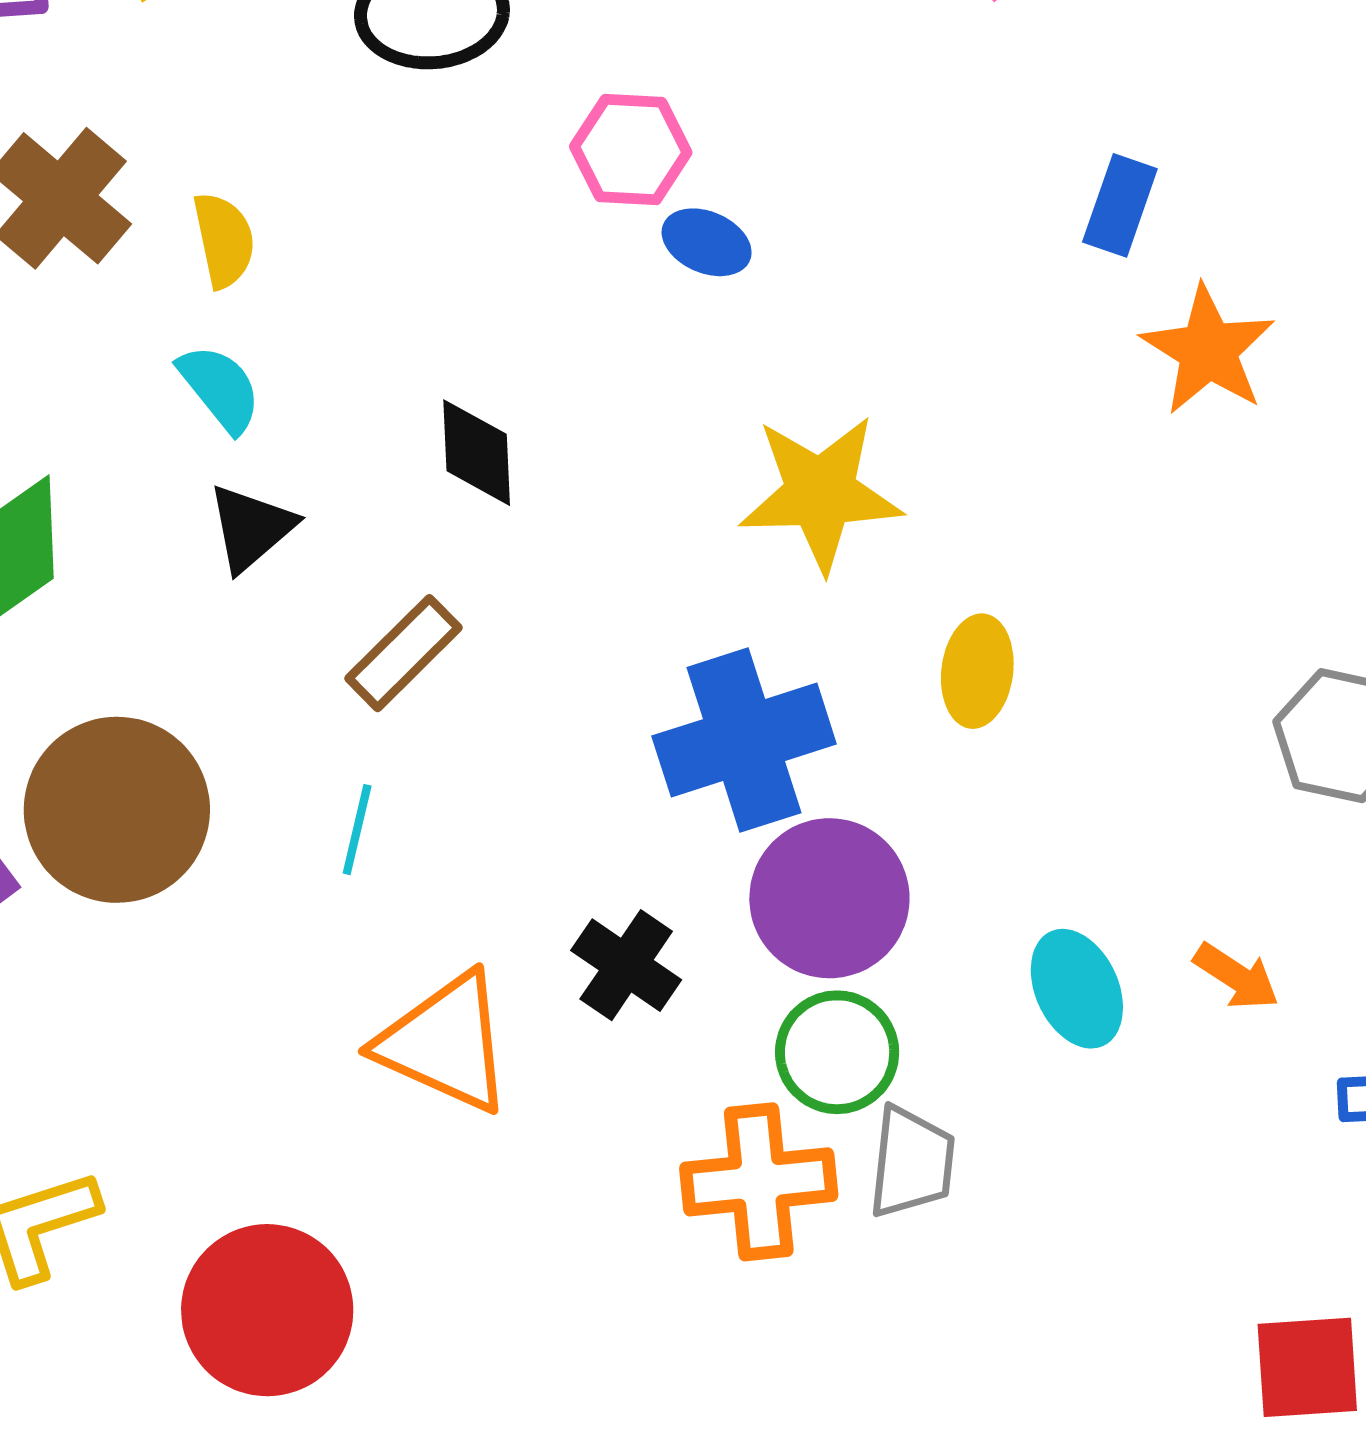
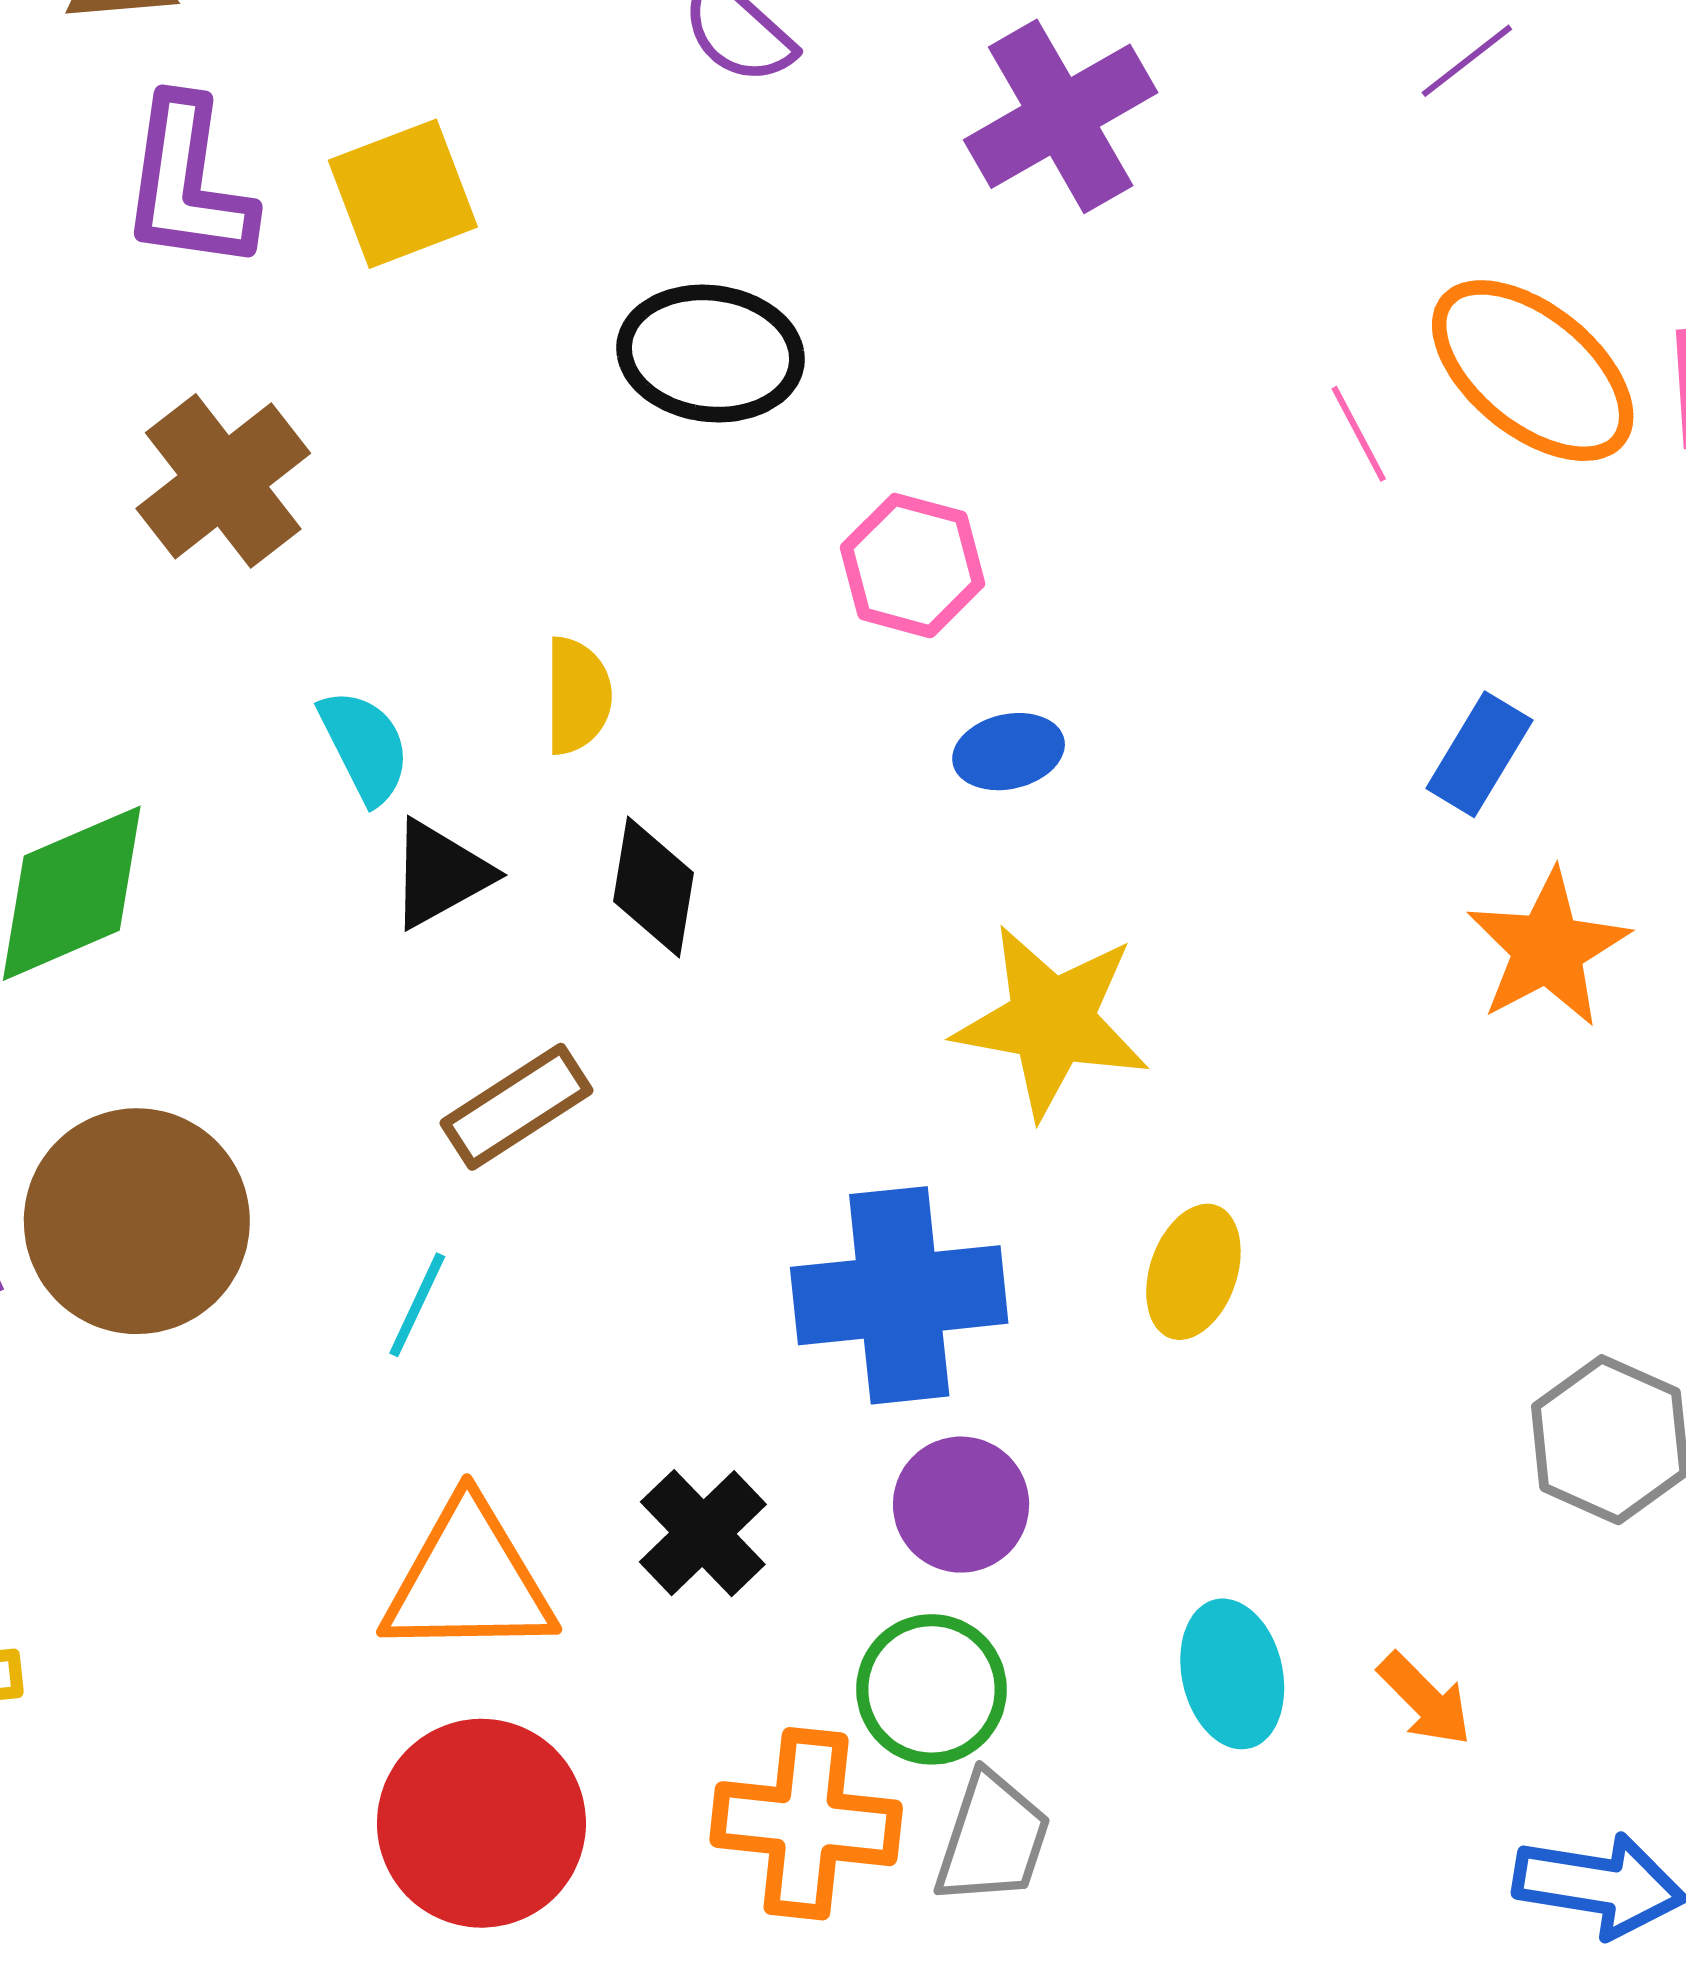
yellow semicircle: (224, 240) -> (578, 696), moved
blue ellipse: (707, 242) -> (1009, 752), moved, turned -48
black triangle: (251, 528) -> (440, 874), moved
purple circle: (829, 898) -> (961, 1505), size x0.7
orange triangle: (445, 1043) -> (468, 1580), turned -37
red circle: (267, 1310) -> (481, 1823), moved

